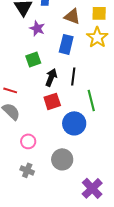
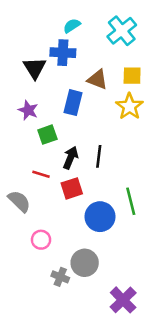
purple star: (37, 28) -> (28, 110), moved
blue rectangle: (66, 44) -> (73, 103), moved
red line: (10, 90) -> (41, 174), moved
green line: (91, 100) -> (131, 201), moved
gray cross: (27, 170) -> (60, 277), moved

